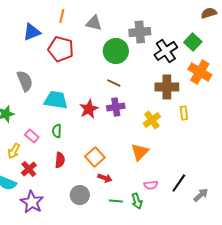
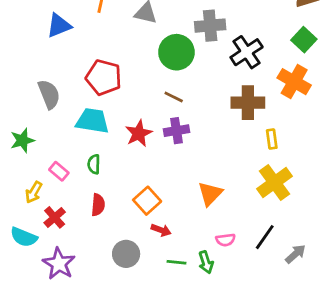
green square: (193, 42) -> (304, 40), moved
red pentagon: (61, 49) -> (104, 77), moved
yellow cross: (152, 120) -> (275, 182), moved, size x1.4

